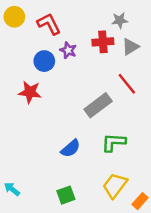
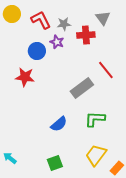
gray star: (120, 20) -> (64, 24), moved
gray triangle: (130, 47) -> (103, 18), moved, turned -35

